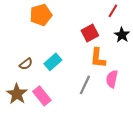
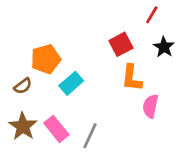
orange pentagon: (41, 15) -> (46, 59), moved
brown semicircle: (26, 64) -> (23, 86), moved
gray line: (85, 85) -> (90, 136), moved

